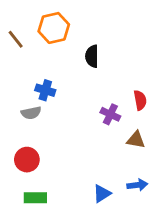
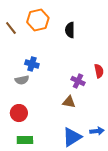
black semicircle: (92, 56) -> (70, 30), moved
brown triangle: (136, 140) -> (69, 102), moved
blue triangle: (102, 194) -> (72, 137), size x1.5

